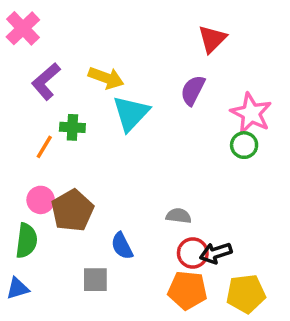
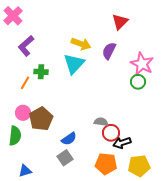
yellow arrow: (106, 78) -> (81, 44), moved
blue semicircle: (122, 246) -> (69, 139), turned -98
red circle: (193, 253) -> (111, 133), moved
gray square: (95, 280) -> (65, 158), moved, turned -35
blue triangle: (18, 288) -> (25, 171), moved

